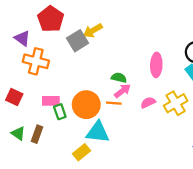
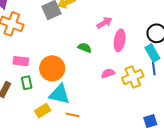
pink arrow: (122, 91) -> (104, 23), moved
orange line: (114, 103) -> (72, 115), moved
green rectangle: (60, 112) -> (27, 83), moved

